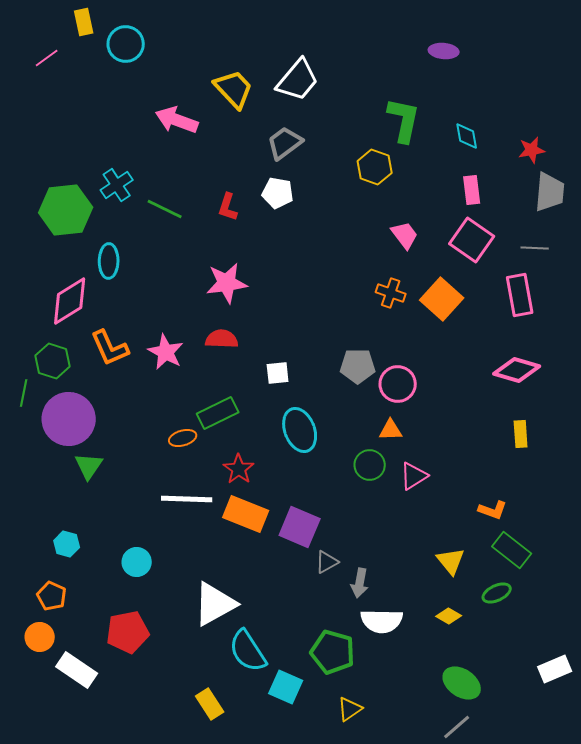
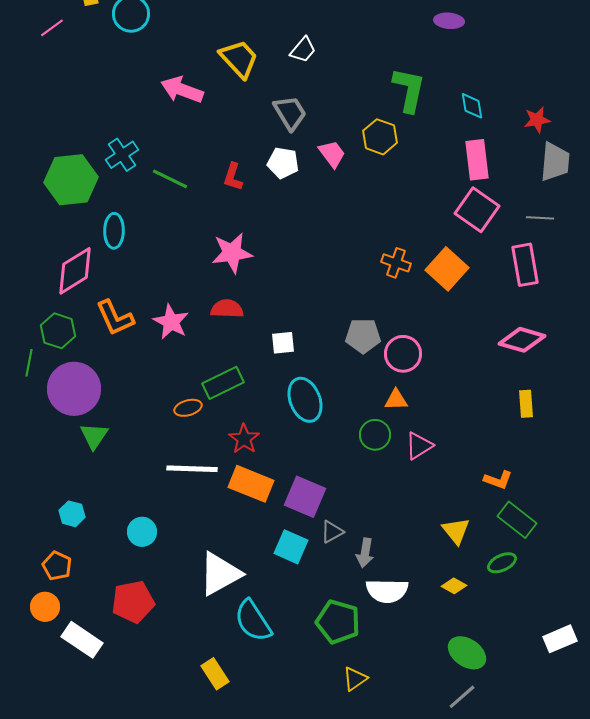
white trapezoid: (298, 80) -> (303, 50), size x0.6
gray trapezoid: (285, 143) -> (290, 113), turned 96
pink rectangle: (472, 190) -> (477, 160), size x1.4
pink trapezoid: (405, 235) -> (332, 154), moved
cyan square: (286, 687) -> (291, 547), moved

